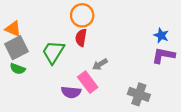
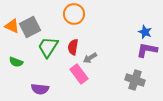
red semicircle: (81, 38) -> (73, 47), moved
gray square: (16, 48) -> (30, 27), moved
purple semicircle: (71, 92) -> (40, 89), moved
gray cross: (139, 94) -> (135, 80), moved

